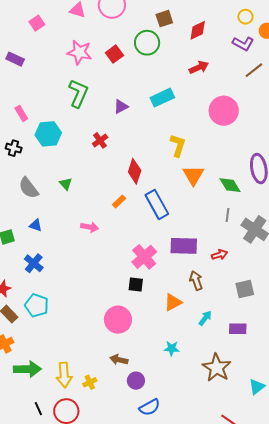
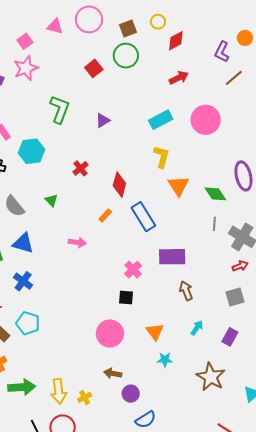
yellow circle: (245, 17) -> (158, 22), moved
brown square: (164, 19) -> (128, 29), moved
pink square: (37, 23) -> (25, 41), moved
purple L-shape: (243, 44) -> (222, 52), turned 90
pink star: (79, 52) -> (26, 68), moved, turned -30
cyan rectangle: (162, 98) -> (161, 120), moved
red cross: (100, 140) -> (80, 168), moved
blue triangle: (36, 225) -> (23, 243), size x1.6
red arrow: (219, 255) -> (240, 266), moved
pink cross: (144, 257) -> (133, 270), size x0.7
orange triangle: (173, 302) -> (155, 332), moved, turned -36
purple rectangle: (238, 329) -> (230, 337), turned -60

